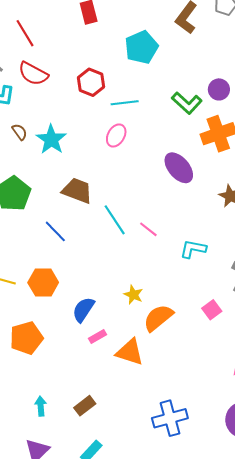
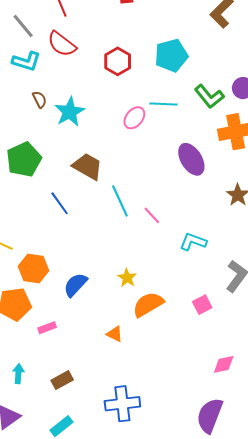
cyan pentagon: (141, 47) -> (171, 55), moved
cyan line: (125, 103) -> (164, 104), moved
orange hexagon: (43, 283) -> (34, 269), moved
pink rectangle: (98, 337) -> (47, 328), moved
orange triangle: (130, 352) -> (115, 334), size x0.6
blue cross: (170, 418) -> (122, 404), moved

